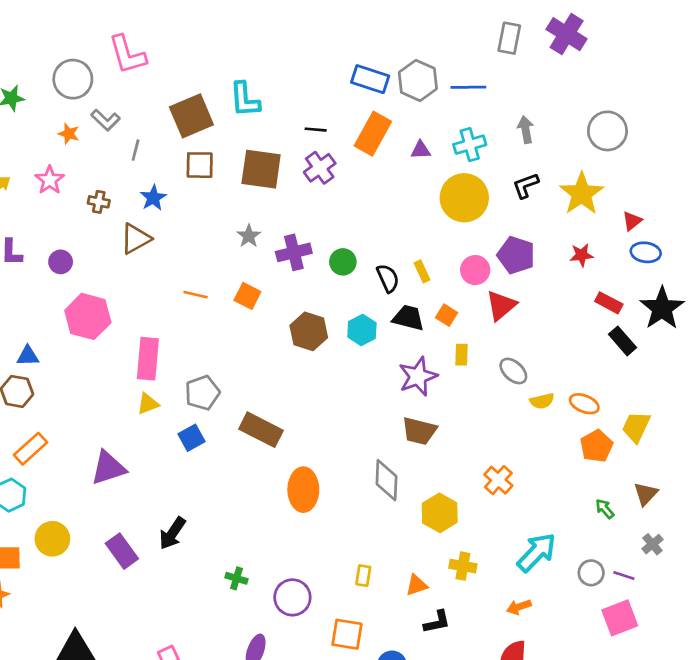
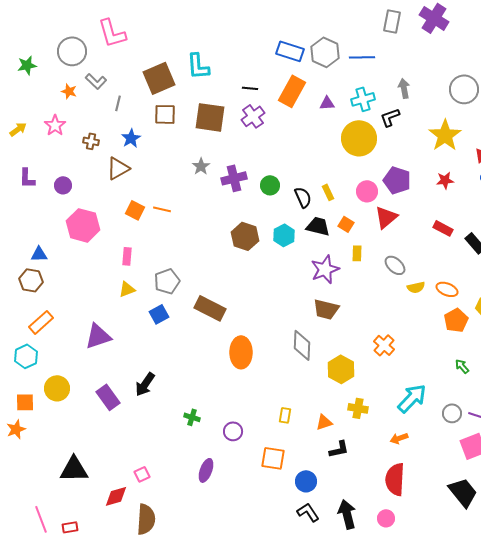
black L-shape: (526, 185) -> (390, 117), moved
orange square: (247, 296) -> (135, 210), moved
red rectangle: (609, 303) -> (443, 228), moved
pink rectangle: (148, 359) -> (127, 256), size x0.6
purple circle: (292, 597) -> (233, 431), size x0.7

